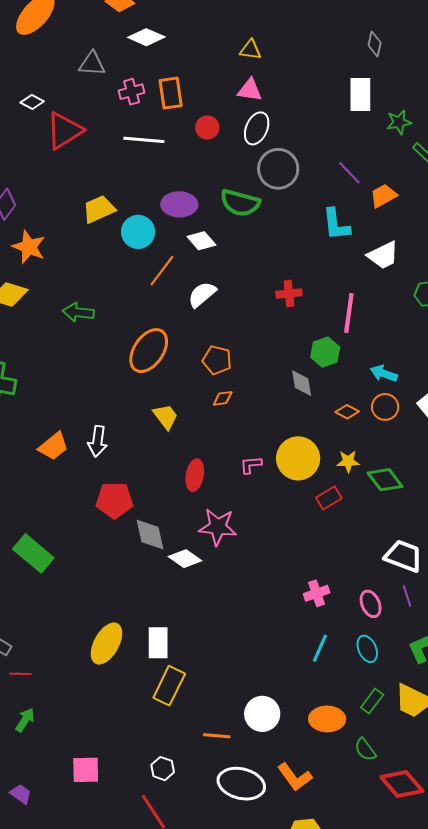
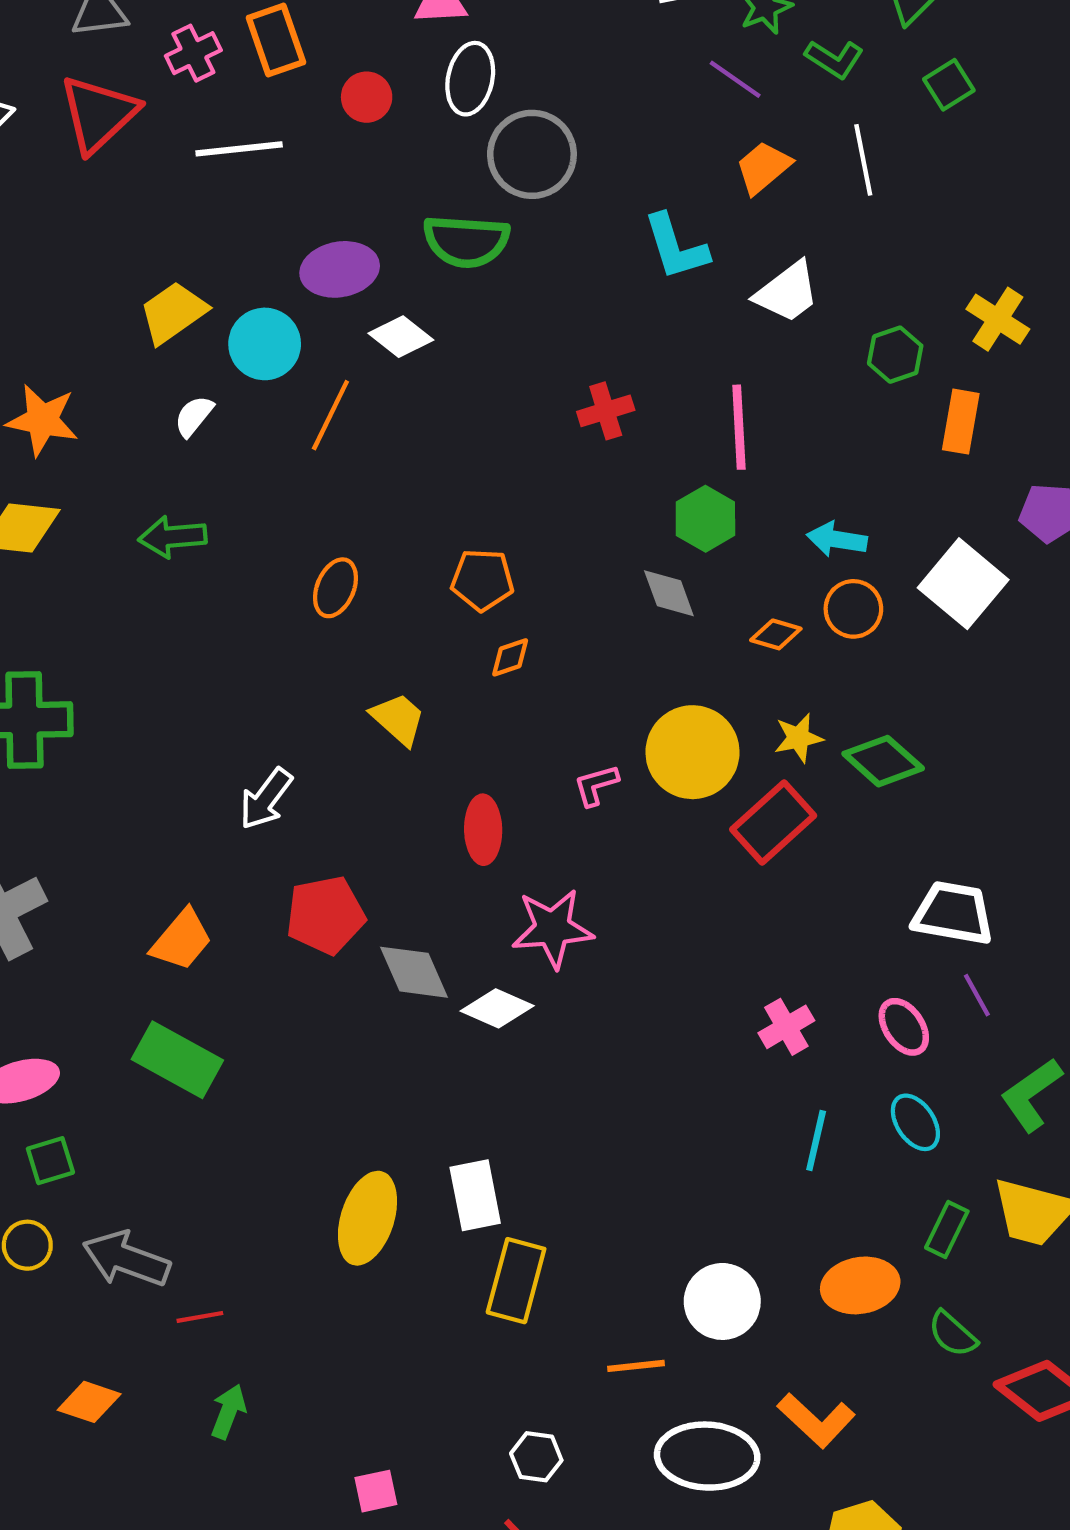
red triangle: (64, 131) -> (98, 114), moved
purple line: (349, 173) -> (735, 79), moved
white semicircle: (202, 294) -> (194, 416), moved, size x0.7
orange ellipse: (149, 351) -> (335, 588), size x0.6
white arrow: (98, 441) -> (266, 799), turned 40
orange trapezoid: (53, 446) -> (182, 940), moved
red rectangle: (329, 498) -> (773, 823), size x1.5
pink square: (86, 770) -> (376, 1491), size x0.7

